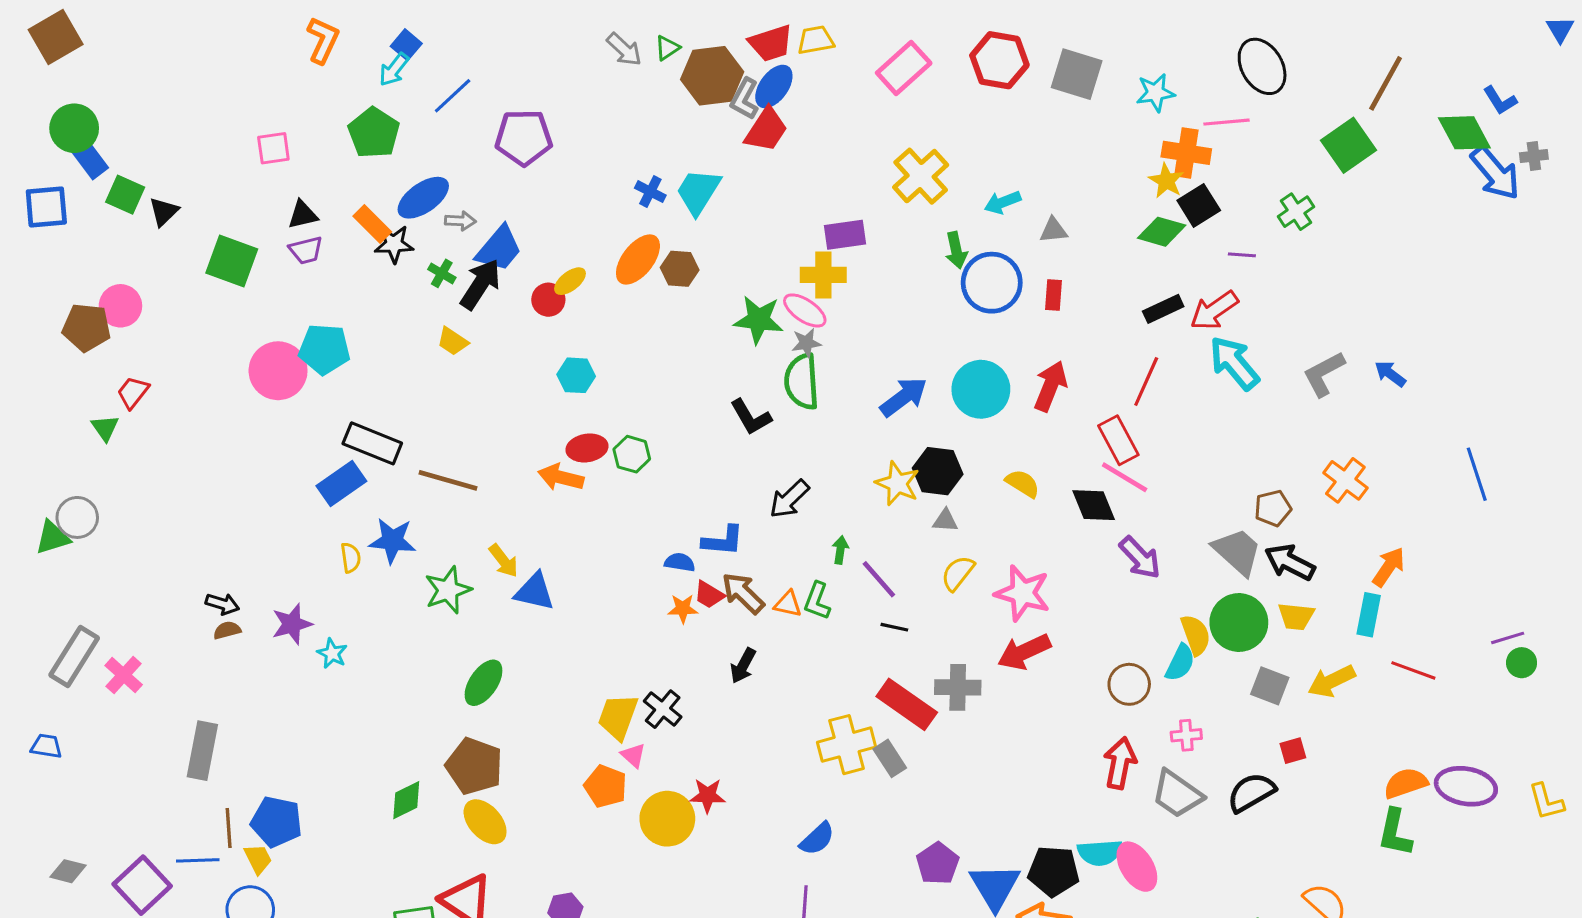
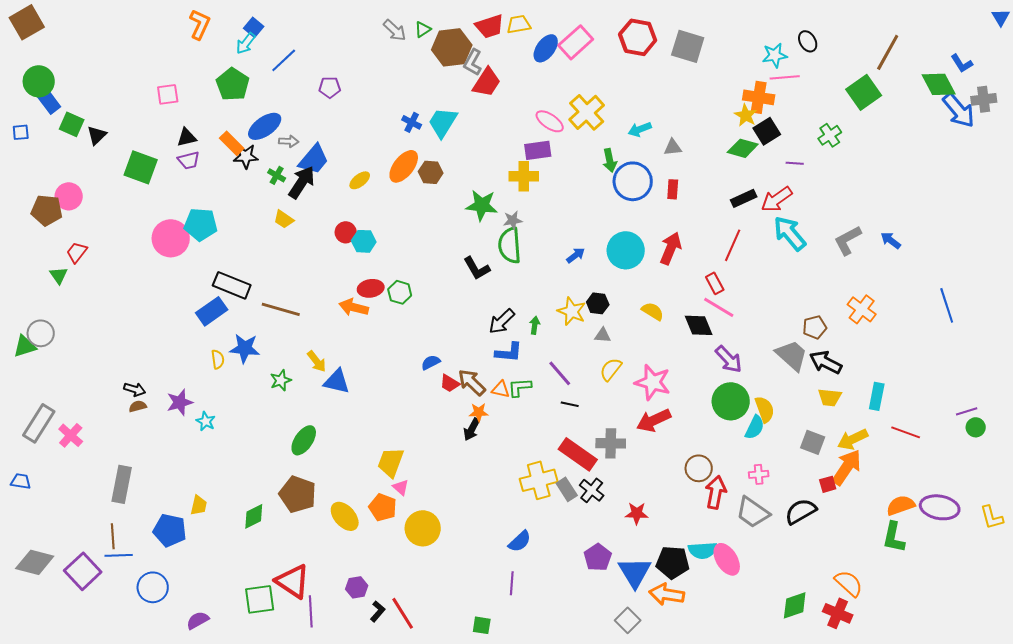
black ellipse: (1262, 66) -> (808, 41), size x0.6
blue ellipse: (774, 86) -> (546, 48), moved
cyan star: (1155, 93) -> (775, 55), moved
purple pentagon: (524, 137) -> (330, 87), size x0.6
gray cross: (1534, 156) -> (984, 99), size x1.4
blue square: (46, 207) -> (21, 132), size x0.6
red circle: (548, 300) -> (346, 232), moved
pink ellipse: (805, 310) -> (550, 121), moved
blue arrow: (904, 397) -> (576, 255), size x0.6
red rectangle: (1118, 440) -> (715, 283), size x0.7
black hexagon: (938, 471) -> (598, 303), size x0.7
blue L-shape: (723, 541) -> (509, 352), moved
green arrow: (840, 550) -> (535, 325), moved
blue semicircle: (680, 562) -> (431, 362), turned -36
orange arrow: (1389, 567) -> (847, 467), moved, size x1.4
green star: (448, 590) -> (281, 380), size x0.7
green L-shape: (817, 601) -> (520, 387), turned 65
orange star: (683, 609) -> (479, 412), moved
green circle: (1239, 623) -> (731, 401), moved
brown circle: (1129, 684) -> (699, 468), moved
black cross: (663, 709) -> (592, 490), moved
red star: (707, 796) -> (637, 513), moved
yellow ellipse: (485, 822) -> (345, 516), moved
brown line: (229, 828) -> (113, 536), moved
yellow trapezoid: (258, 859) -> (199, 505), moved, turned 40
gray diamond: (68, 871) -> (35, 562), size x1.6

